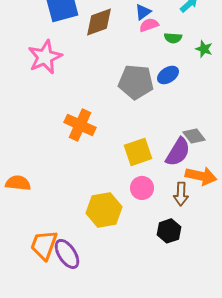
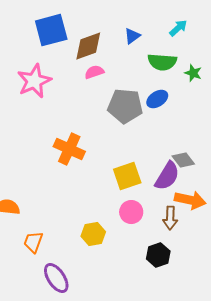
pink semicircle: (149, 25) -> (94, 72), moved
green semicircle: (173, 38) -> (162, 62), size x1.6
yellow hexagon: (104, 210) -> (93, 234), size x0.7
orange trapezoid: (44, 245) -> (33, 242), moved, size x0.7

